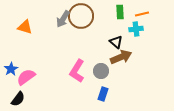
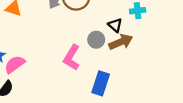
gray circle: (101, 71) -> (96, 40), moved
blue rectangle: (103, 94) -> (101, 83), size x1.5

